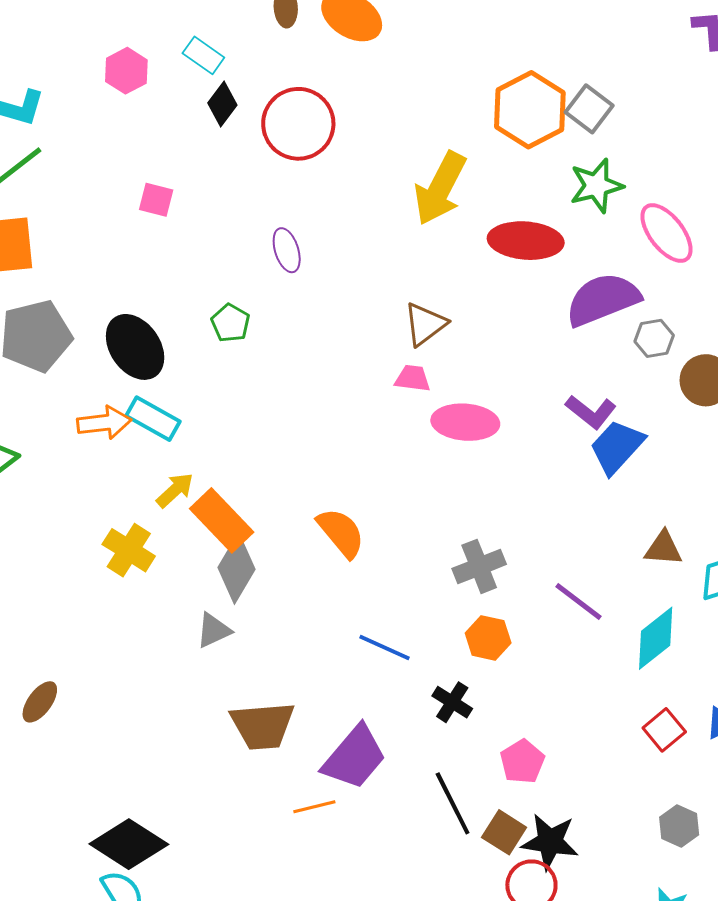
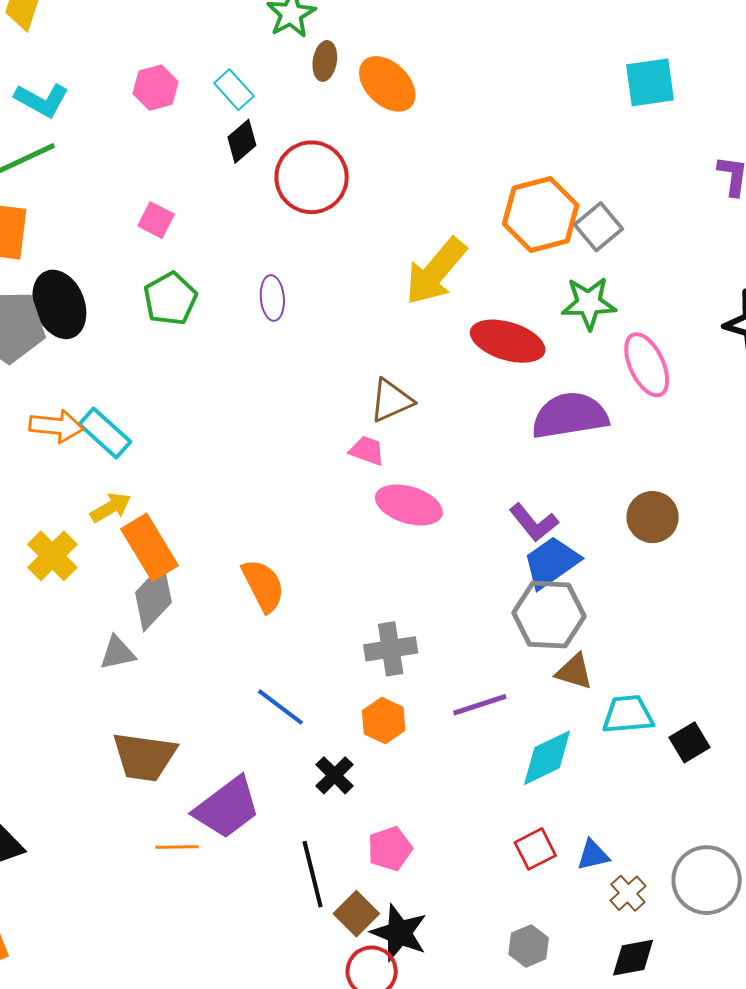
green pentagon: (230, 323) -> (170, 299), moved, size x1.4
gray hexagon: (654, 338) -> (549, 615), moved, size x1.8
black ellipse: (135, 347) -> (59, 304), moved
purple line: (578, 601) -> (480, 705), turned -68

